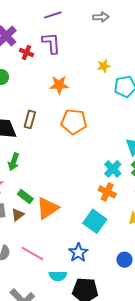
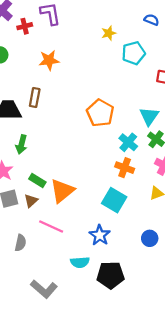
red cross: (27, 52) -> (25, 26), turned -32
orange star: (59, 85) -> (49, 60), moved
orange pentagon: (74, 122) -> (100, 113), moved, turned 30
pink line: (32, 253) -> (51, 227), moved

